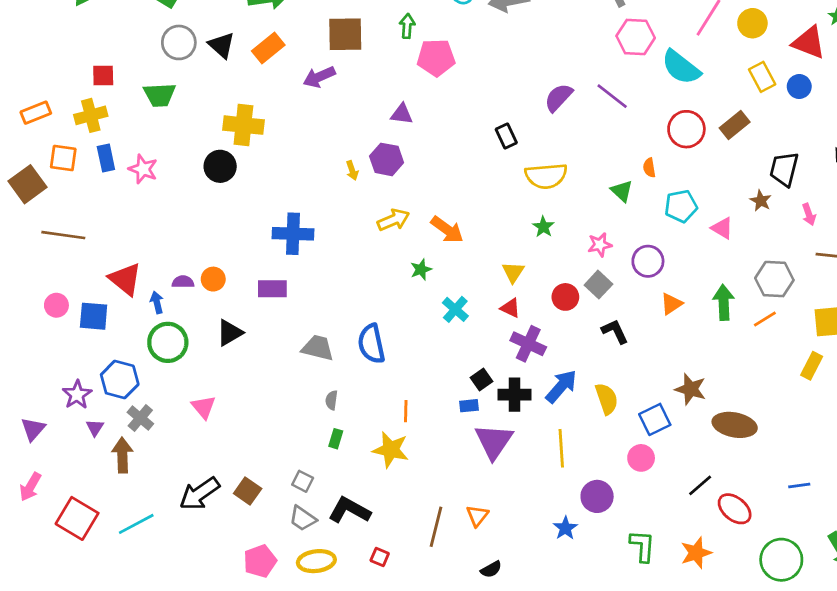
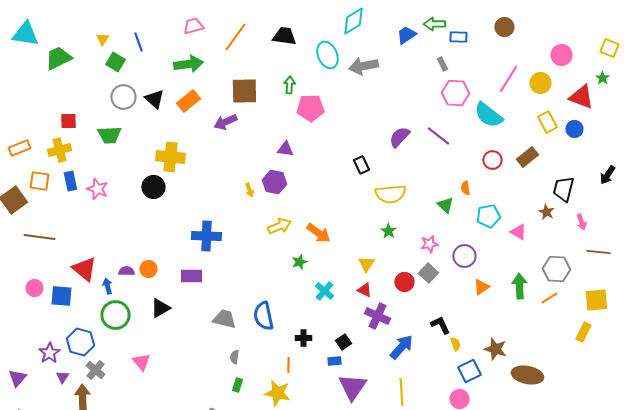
red circle: (686, 129) -> (492, 160), size x0.7
black L-shape: (615, 331) -> (440, 325), moved
black cross: (514, 395) -> (303, 338), moved, size x0.7
yellow semicircle: (607, 399) -> (455, 344), moved, size x0.6

